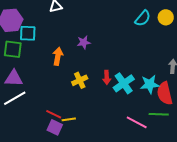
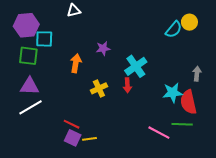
cyan semicircle: (143, 18) -> (174, 29), moved
cyan cross: (124, 83) -> (136, 66), moved
yellow line: (69, 119) -> (89, 139), moved

